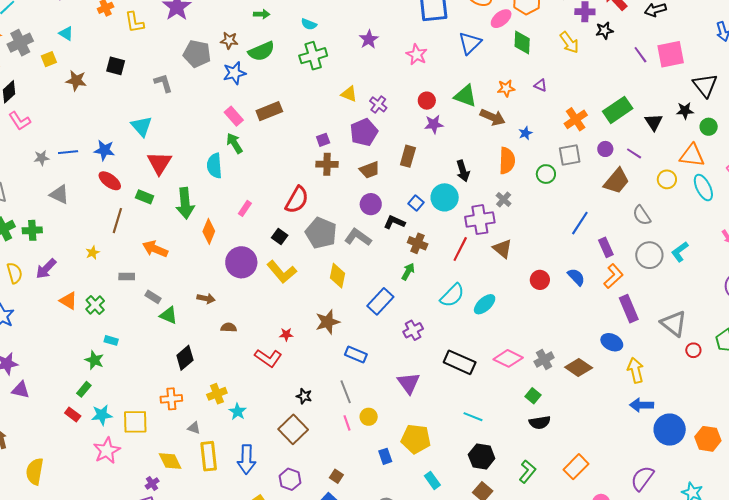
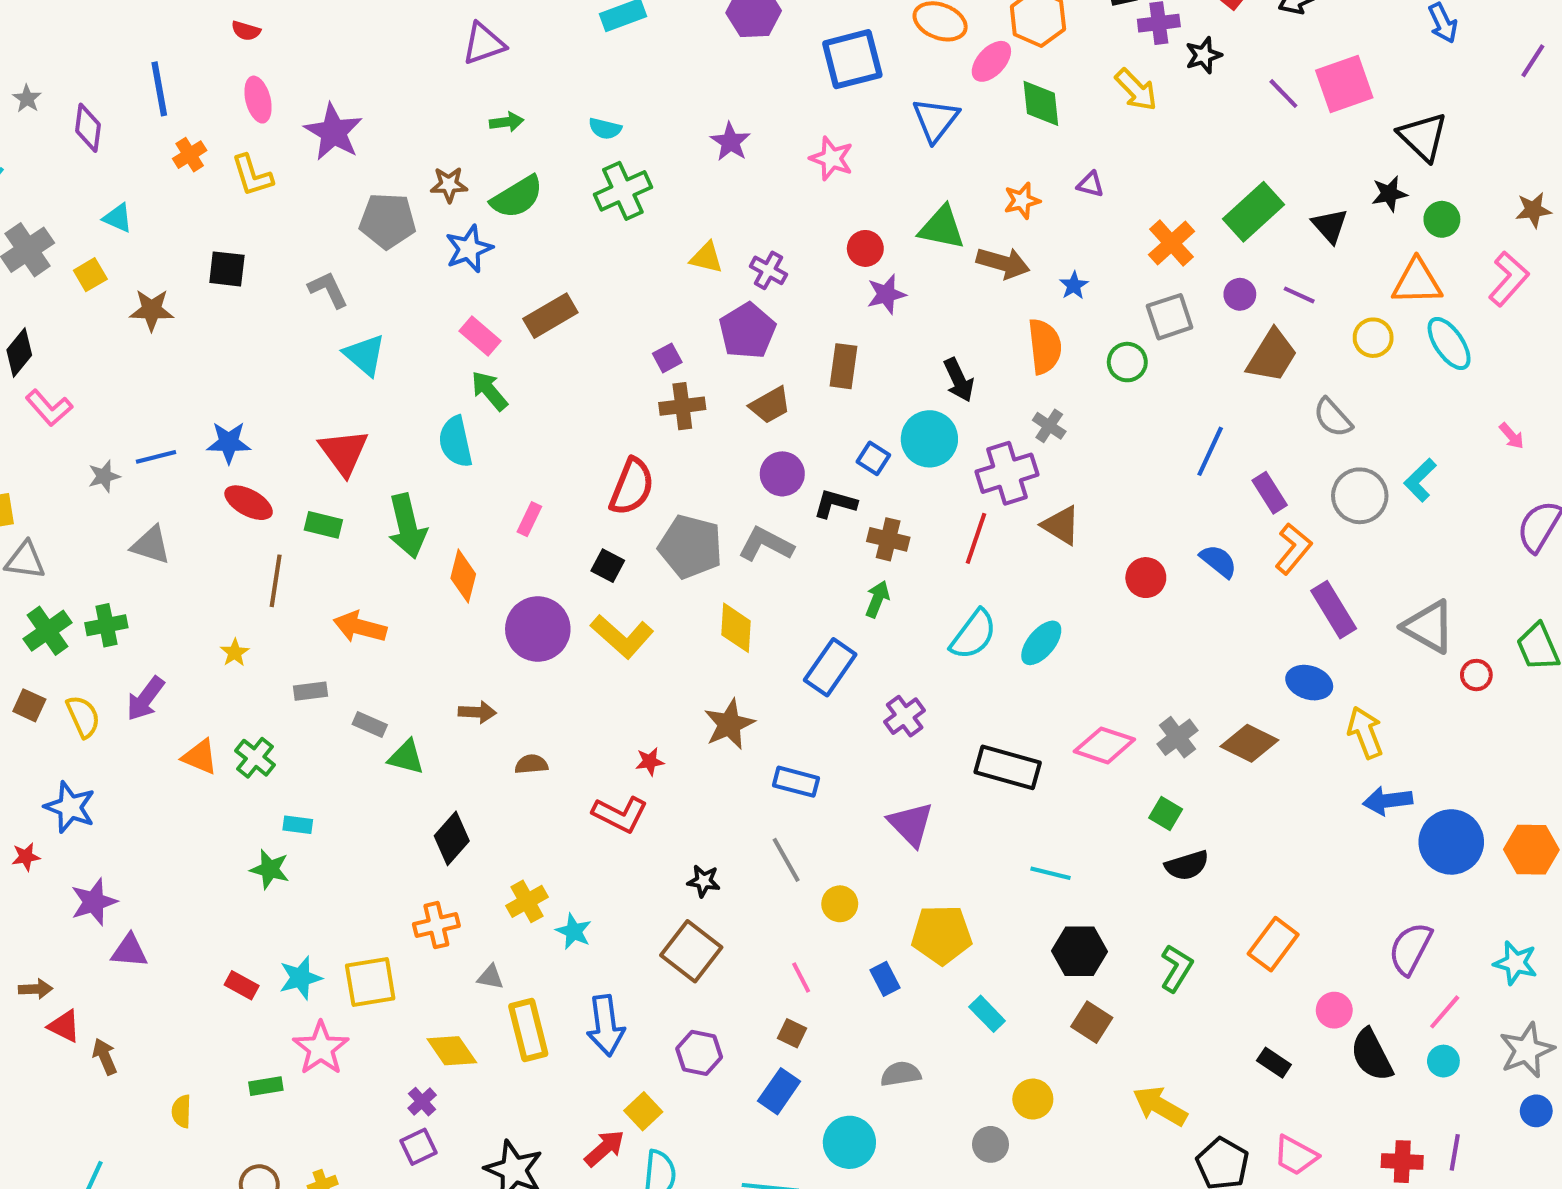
cyan triangle: (142, 126) -> (365, 355), moved
green rectangle: (84, 389) -> (266, 1086), moved, turned 49
pink line: (347, 423) -> (801, 978), moved
yellow semicircle: (35, 471) -> (181, 1111), size x0.6

